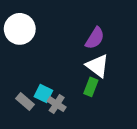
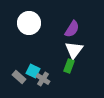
white circle: (20, 29) -> (29, 23), moved
white triangle: (98, 66) -> (74, 50), turned 30

